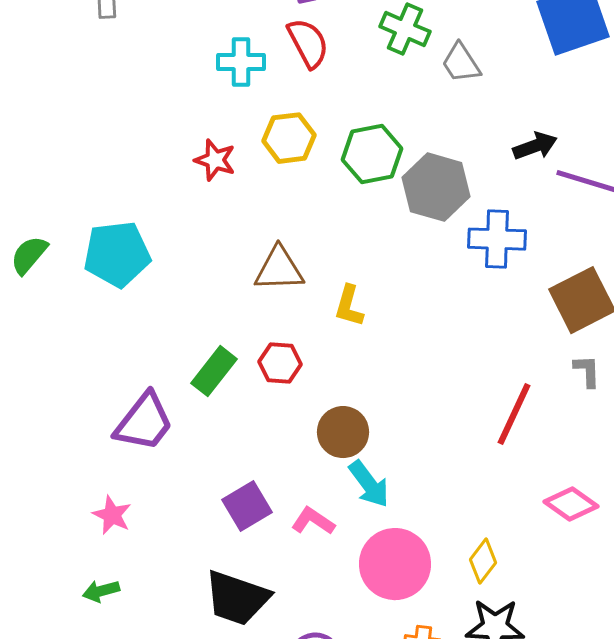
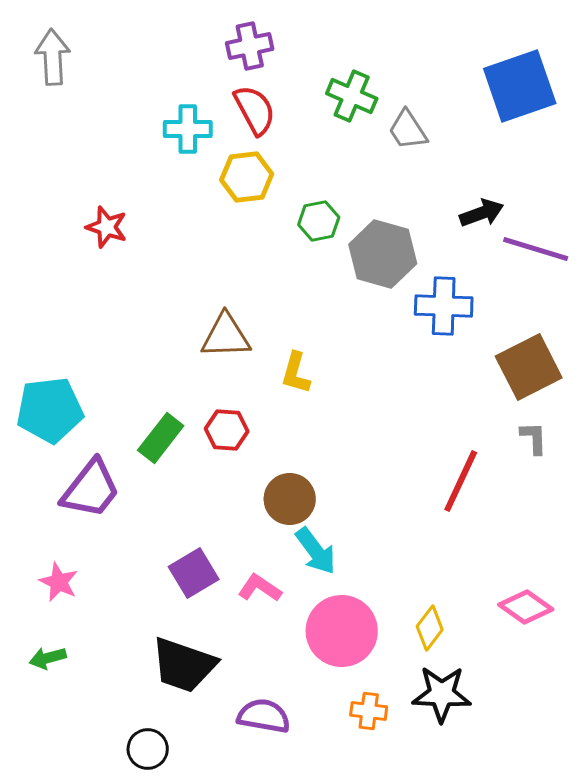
yellow hexagon: (289, 138) -> (247, 177), moved
green hexagon: (372, 154) -> (319, 221), size x0.7
red star: (215, 160) -> (107, 227), moved
cyan pentagon: (117, 254) -> (50, 410), moved
pink diamond: (571, 504) -> (526, 607), moved

